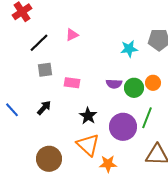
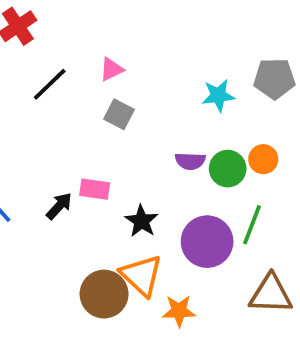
gray square: (45, 70) -> (119, 114), moved, turned 35
pink rectangle: (72, 83) -> (95, 189), moved
brown circle: (49, 159) -> (104, 294), moved

